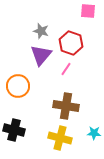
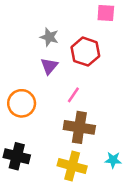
purple triangle: (41, 55) -> (49, 66), size x0.7
pink line: (66, 69) -> (73, 95), moved

